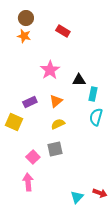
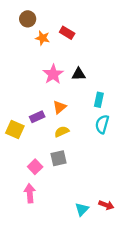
orange star: (24, 36) -> (43, 38), moved
black triangle: (79, 80) -> (79, 74), moved
purple rectangle: (30, 102) -> (37, 117), moved

